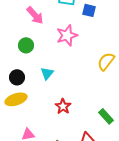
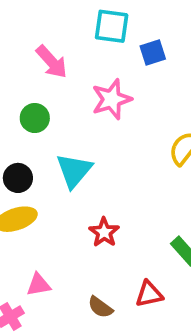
blue square: (89, 10) -> (153, 52), turned -32
cyan triangle: (47, 73) -> (74, 170), size x1.5

